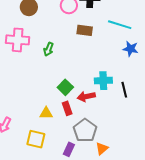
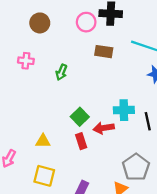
pink cross: (18, 40) -> (26, 61), size x0.6
yellow triangle: (46, 113) -> (43, 141), moved
gray pentagon: (85, 130) -> (136, 167), moved

